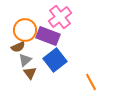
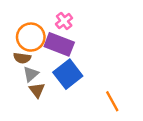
pink cross: (60, 17) -> (64, 21), moved, size x0.6
brown semicircle: (18, 47) -> (22, 58), turned 32

